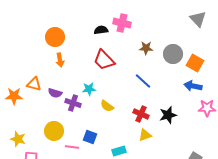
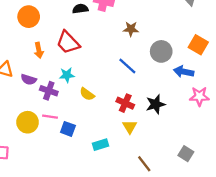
gray circle: (173, 54) -> (161, 51), moved
orange arrow: (60, 60) -> (39, 50), moved
red trapezoid: (104, 60) -> (68, 42), moved
orange square: (195, 63) -> (198, 45), moved
yellow triangle: (145, 135) -> (130, 127), turned -40
pink line: (72, 147) -> (50, 117), moved

